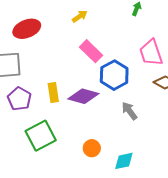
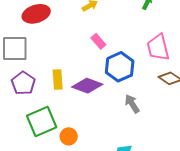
pink rectangle: (91, 51) -> (98, 41), size x0.7
orange circle: (92, 148) -> (69, 136), moved

